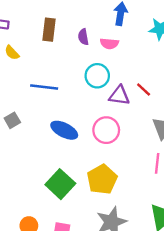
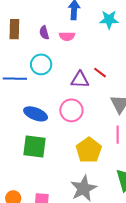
cyan circle: (97, 76) -> (41, 64), moved
yellow pentagon: (102, 179) -> (89, 150), moved
green square: (60, 184) -> (35, 146), moved, turned -30

